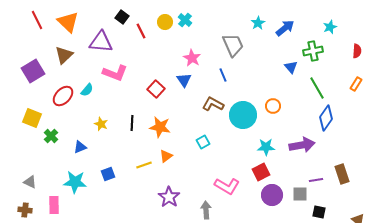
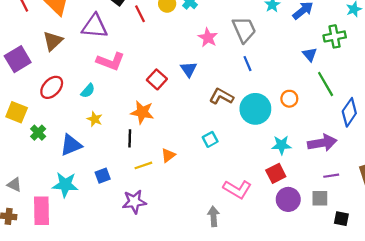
pink star: (192, 58) -> (208, 38), moved
blue line: (223, 75) -> (247, 64), moved
green line: (317, 88) -> (326, 84), moved
cyan semicircle: (87, 90) -> (88, 91), moved
black line: (132, 123) -> (130, 138), moved
orange star: (160, 127) -> (142, 112), moved
blue triangle: (80, 147) -> (71, 145), size x1.5
purple line: (316, 180) -> (331, 176), moved
purple star: (169, 197) -> (134, 202), moved, turned 30
pink rectangle: (54, 205) -> (41, 211), size x1.4

